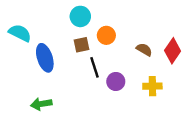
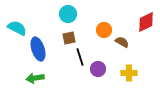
orange circle: (106, 35) -> (104, 30), moved
red diamond: (173, 51) -> (146, 22), moved, turned 30
green arrow: (41, 104) -> (35, 78), moved

